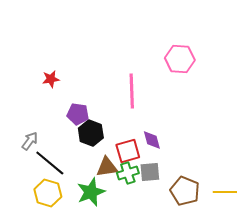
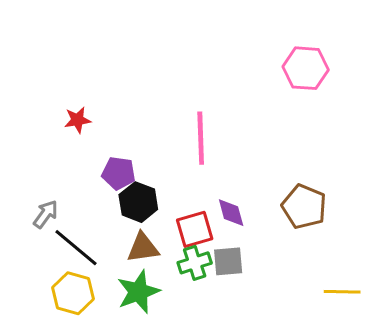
pink hexagon: (180, 59) -> (306, 68), moved
brown triangle: (107, 167) -> (143, 248), moved
brown pentagon: (185, 191) -> (304, 207), moved

